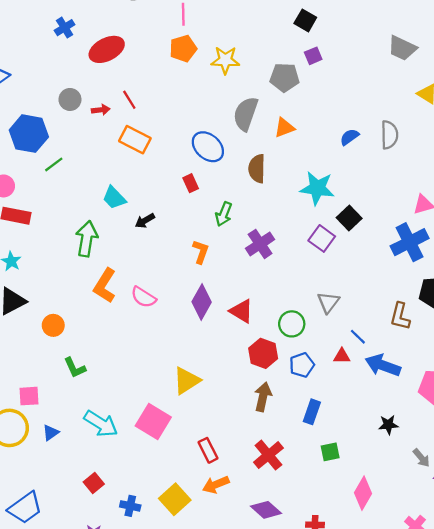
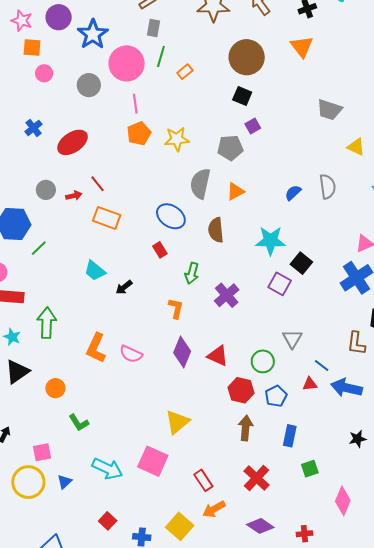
green arrow: (87, 239) -> (47, 323), moved

